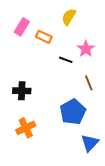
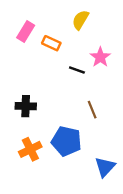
brown line: (89, 83) -> (92, 110), moved
blue pentagon: (73, 112) -> (66, 141), moved, turned -30

